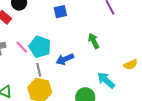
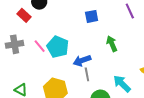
blue square: (60, 12) -> (92, 16), moved
gray line: (39, 70) -> (87, 74), moved

